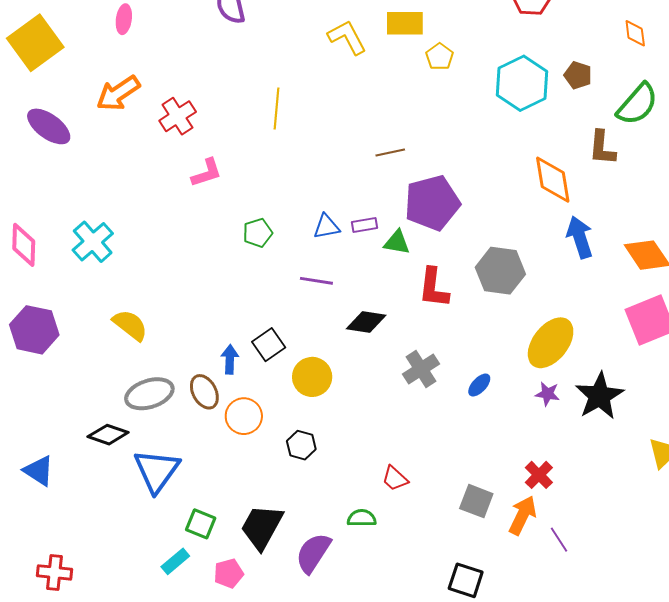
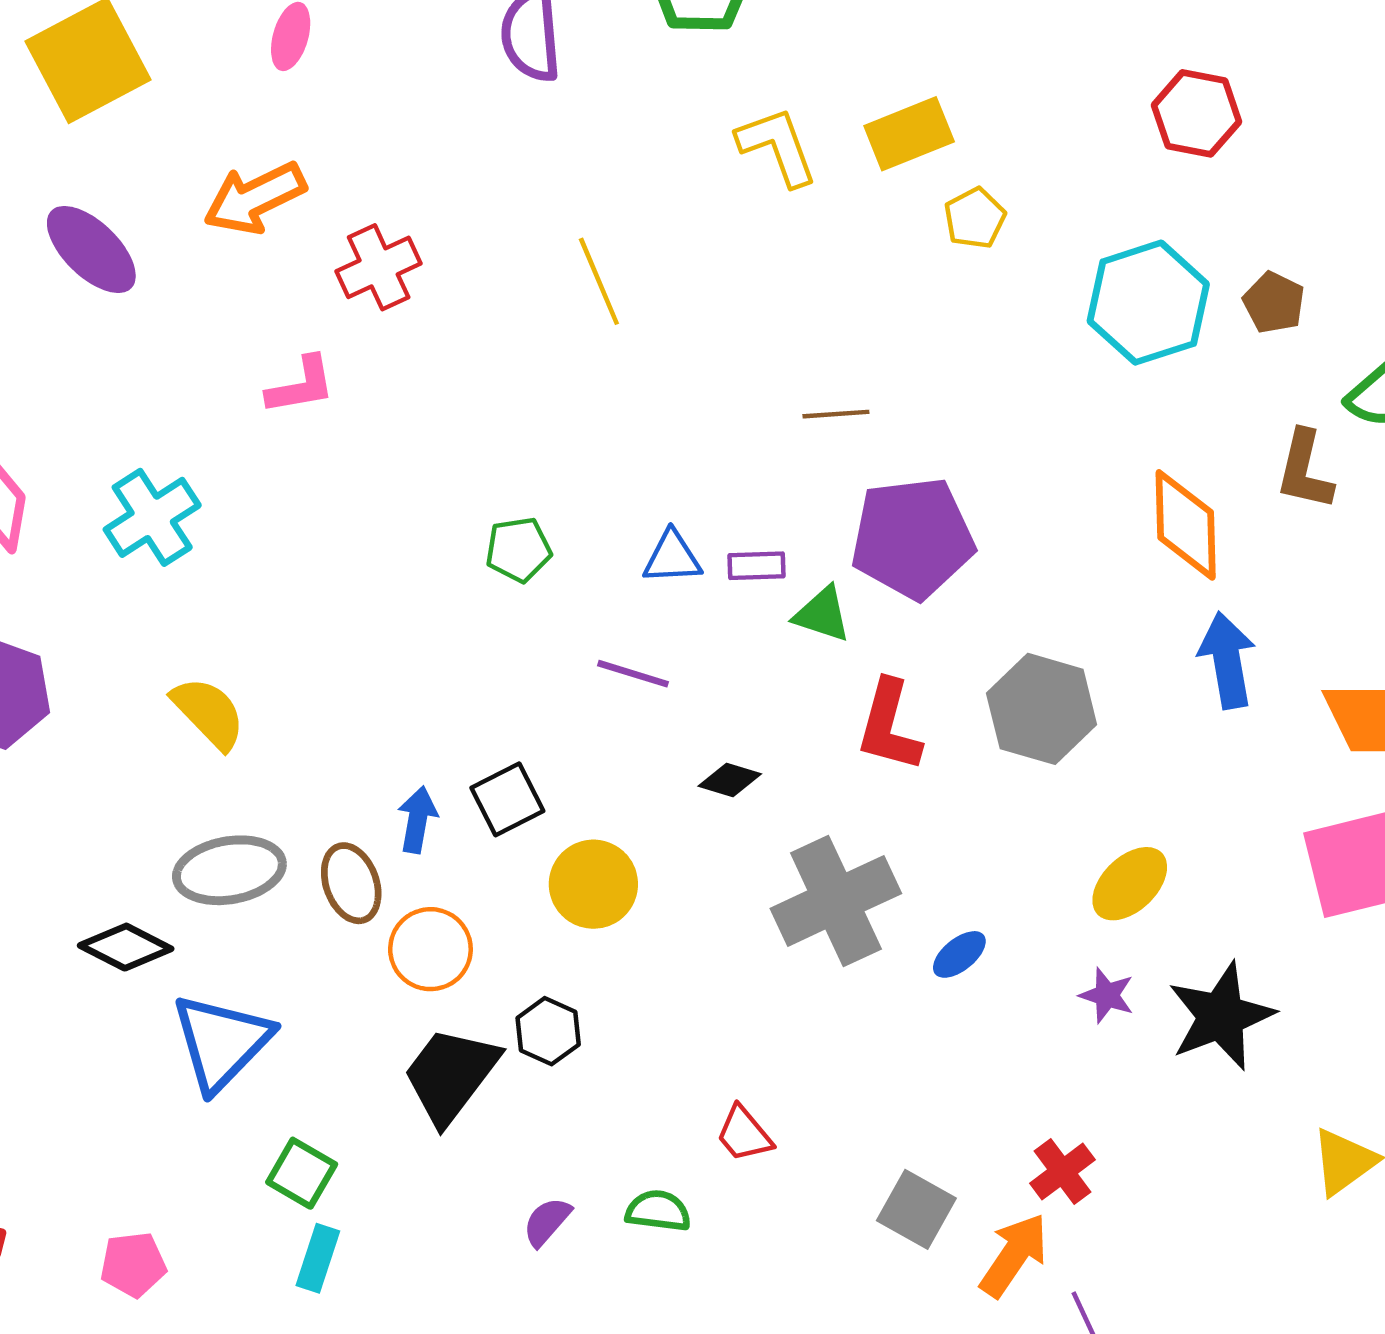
yellow rectangle: (405, 23) -> (909, 134), turned -30
yellow line: (276, 109) -> (599, 281), turned -36
pink L-shape: (207, 173) -> (301, 386), moved
black diamond: (366, 322) -> (730, 780), size x0.7
yellow ellipse: (551, 343) -> (1130, 884), size x0.7
gray cross: (421, 369) -> (836, 901), size x1.5
black trapezoid: (262, 527) -> (451, 1075), moved
purple semicircle: (313, 553) -> (547, 1222), moved, size x0.6
cyan rectangle: (175, 561) -> (318, 1258), moved, turned -40
pink pentagon: (229, 573) -> (133, 1264), moved

